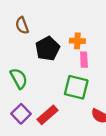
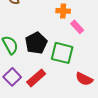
black pentagon: (48, 49) -> (36, 43), moved
pink rectangle: (84, 60) -> (77, 27), moved, turned -40

